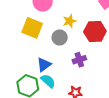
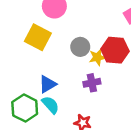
yellow star: (70, 21) -> (97, 57), moved
gray circle: (60, 37) -> (80, 47), moved

